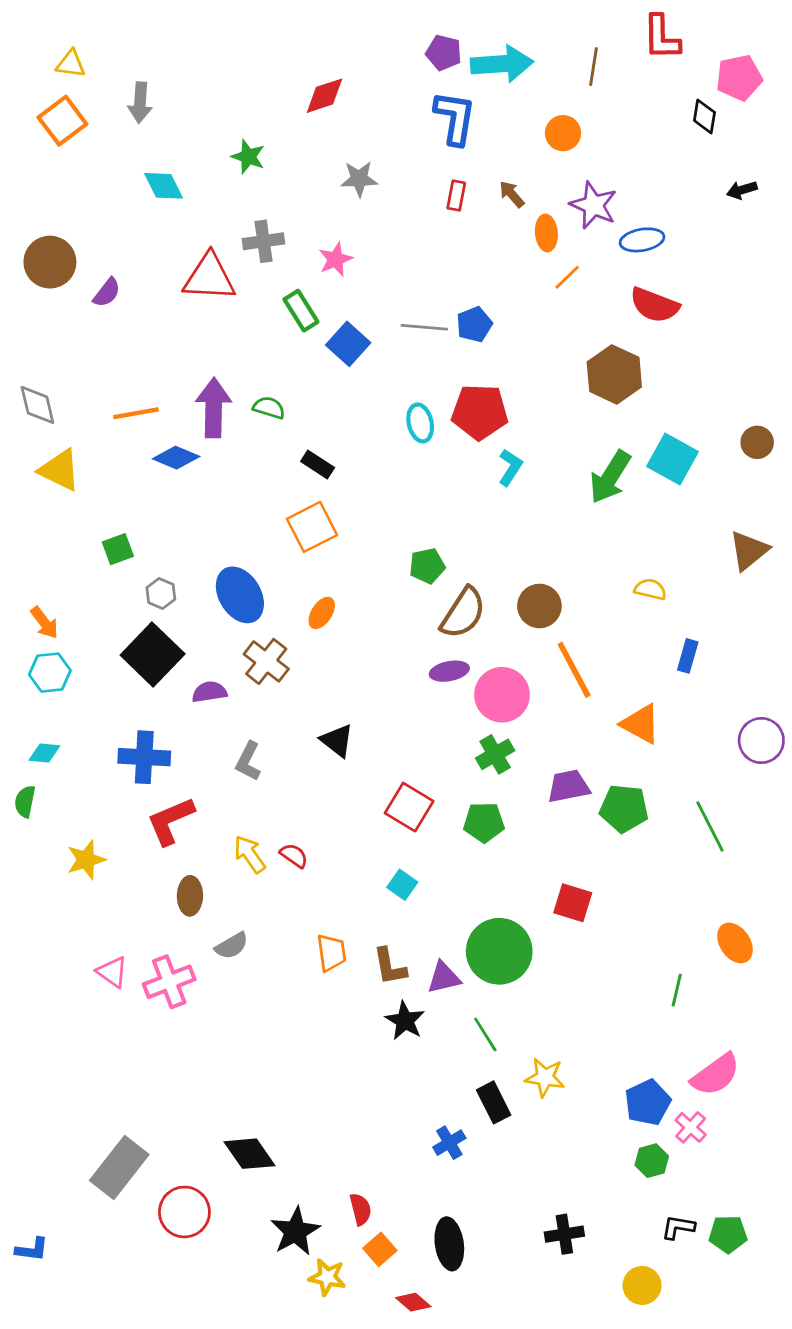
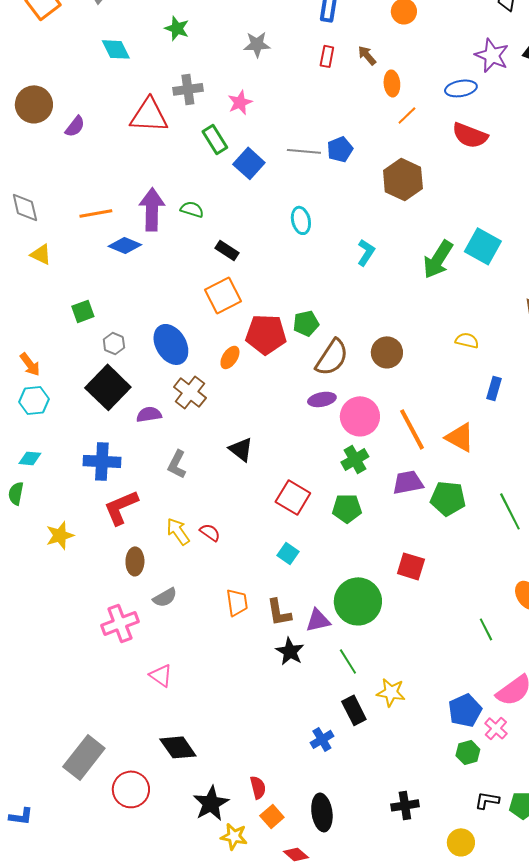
purple star: (594, 205) -> (492, 55), moved
brown hexagon: (614, 374) -> (403, 179), moved
red pentagon: (480, 412) -> (266, 334), moved
yellow triangle: (60, 470) -> (41, 254), size x0.7
orange line: (574, 670) -> (412, 429), moved
pink triangle: (112, 972) -> (161, 675), moved
green line: (677, 990) -> (486, 629), turned -40

